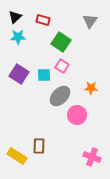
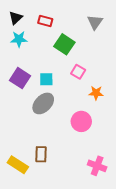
pink square: (62, 66) -> (78, 72), moved
gray ellipse: (60, 96) -> (43, 103), moved

